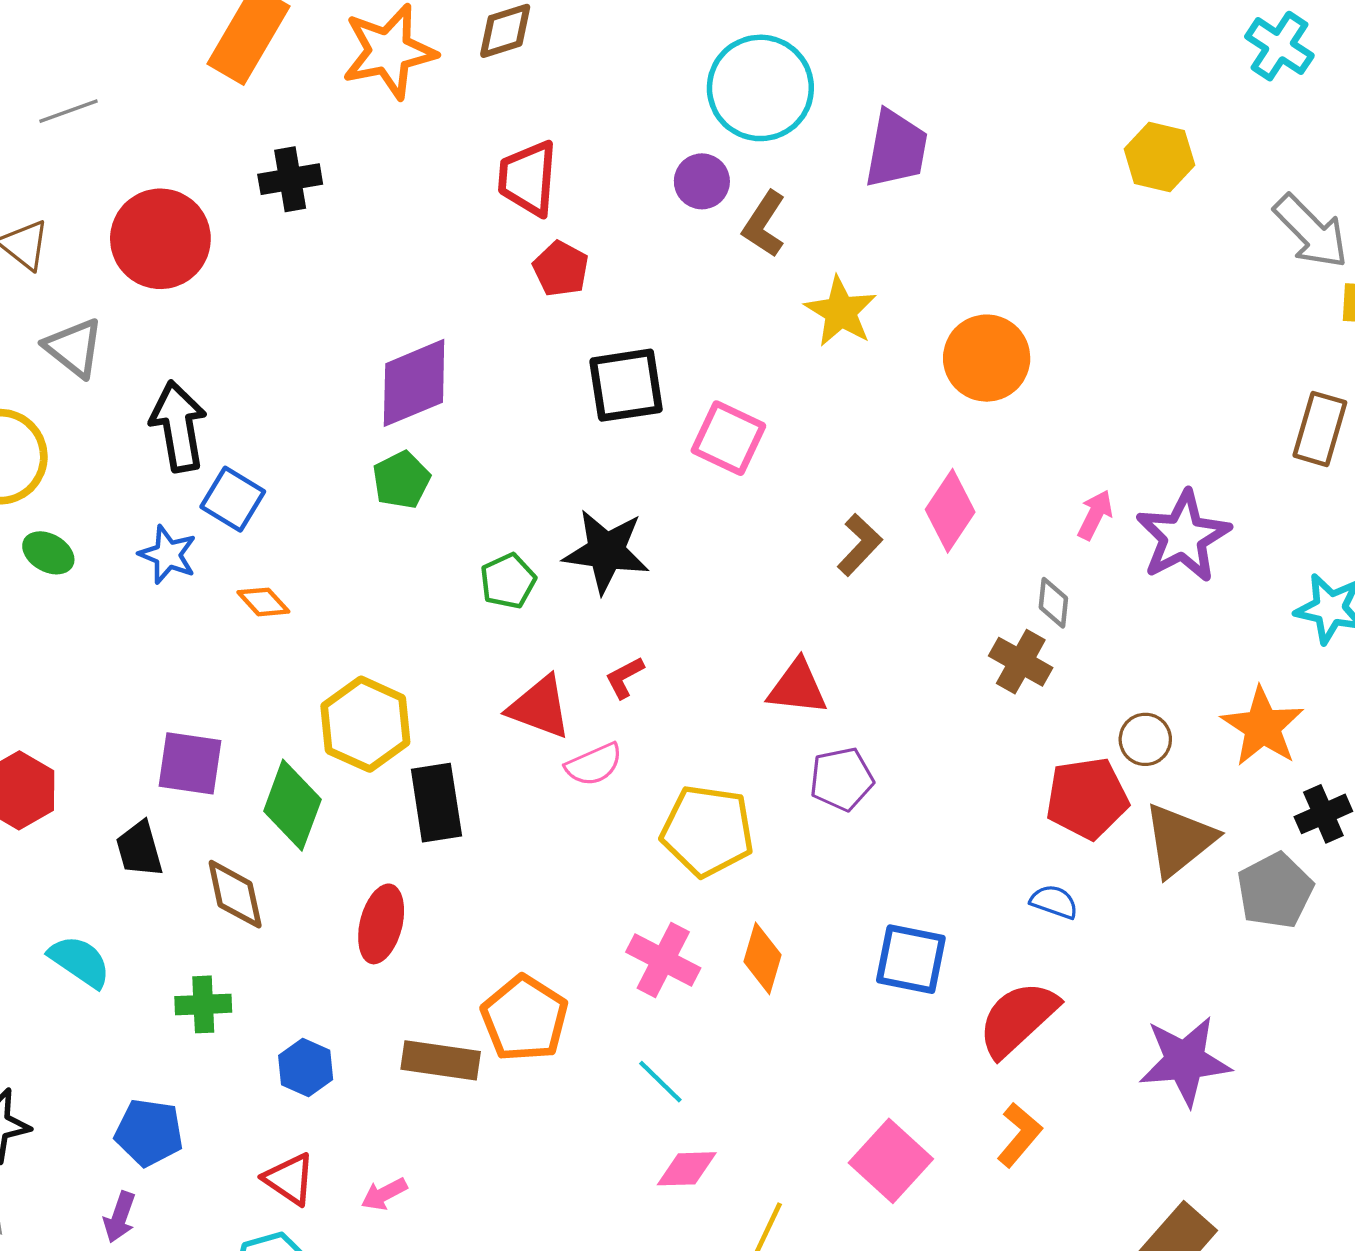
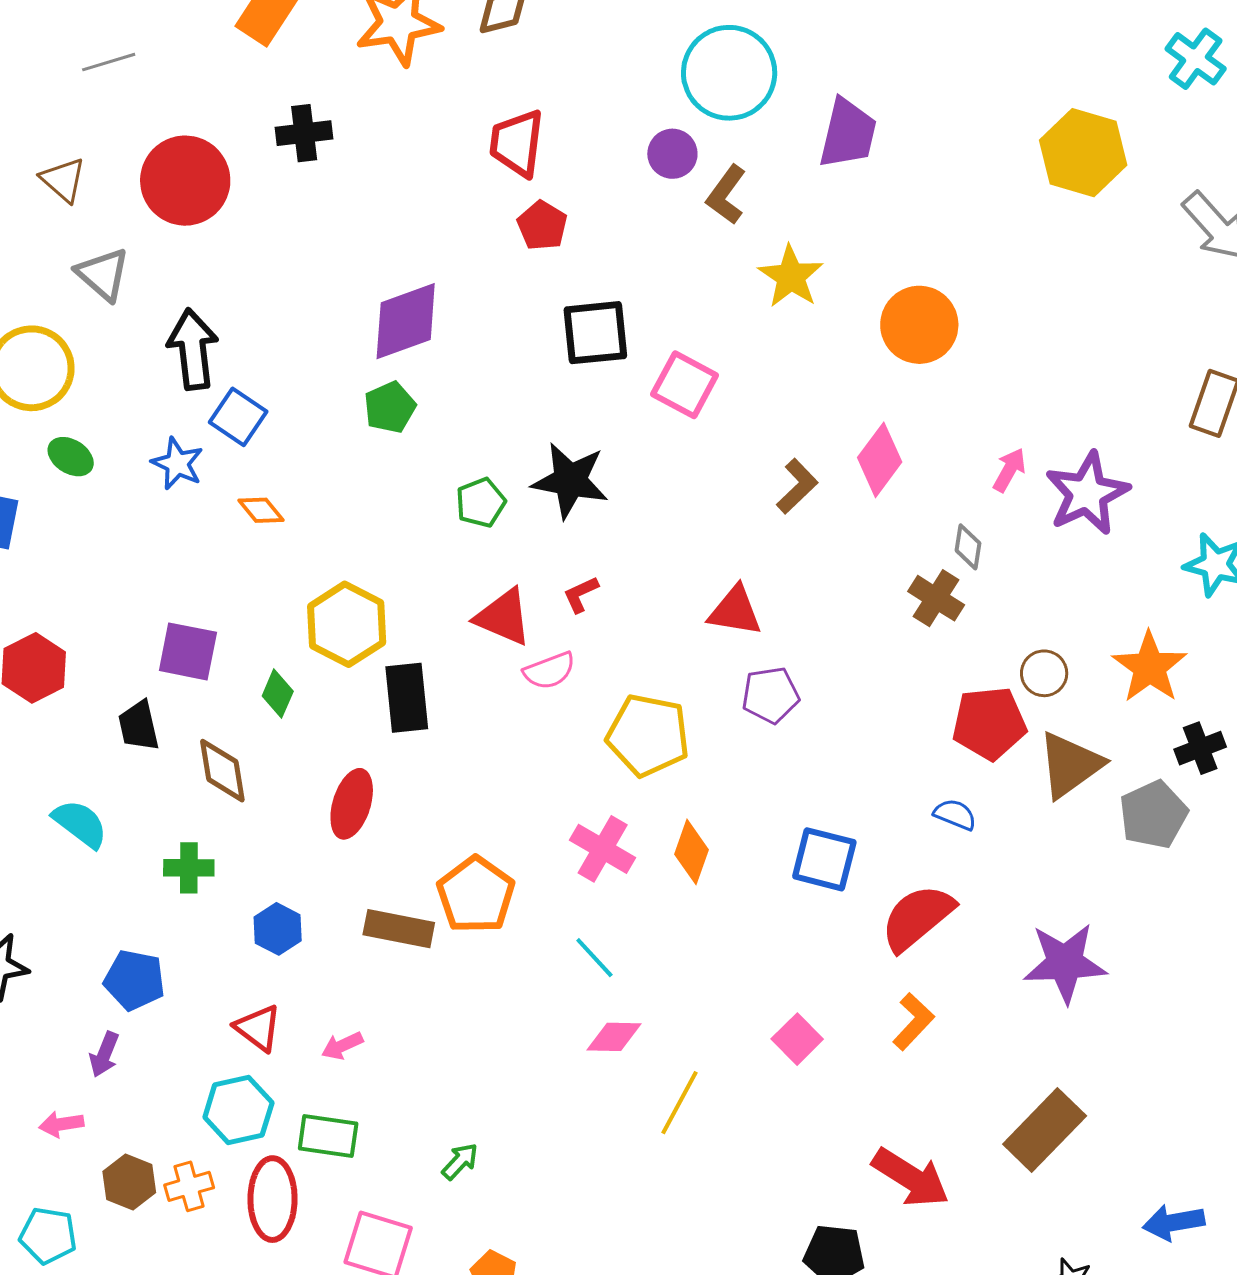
yellow hexagon: (1159, 157) -> (1083, 153), size x1.4
green diamond: (292, 805) -> (278, 694), size x0.6
pink square: (891, 1161) -> (797, 1039), size x0.7

